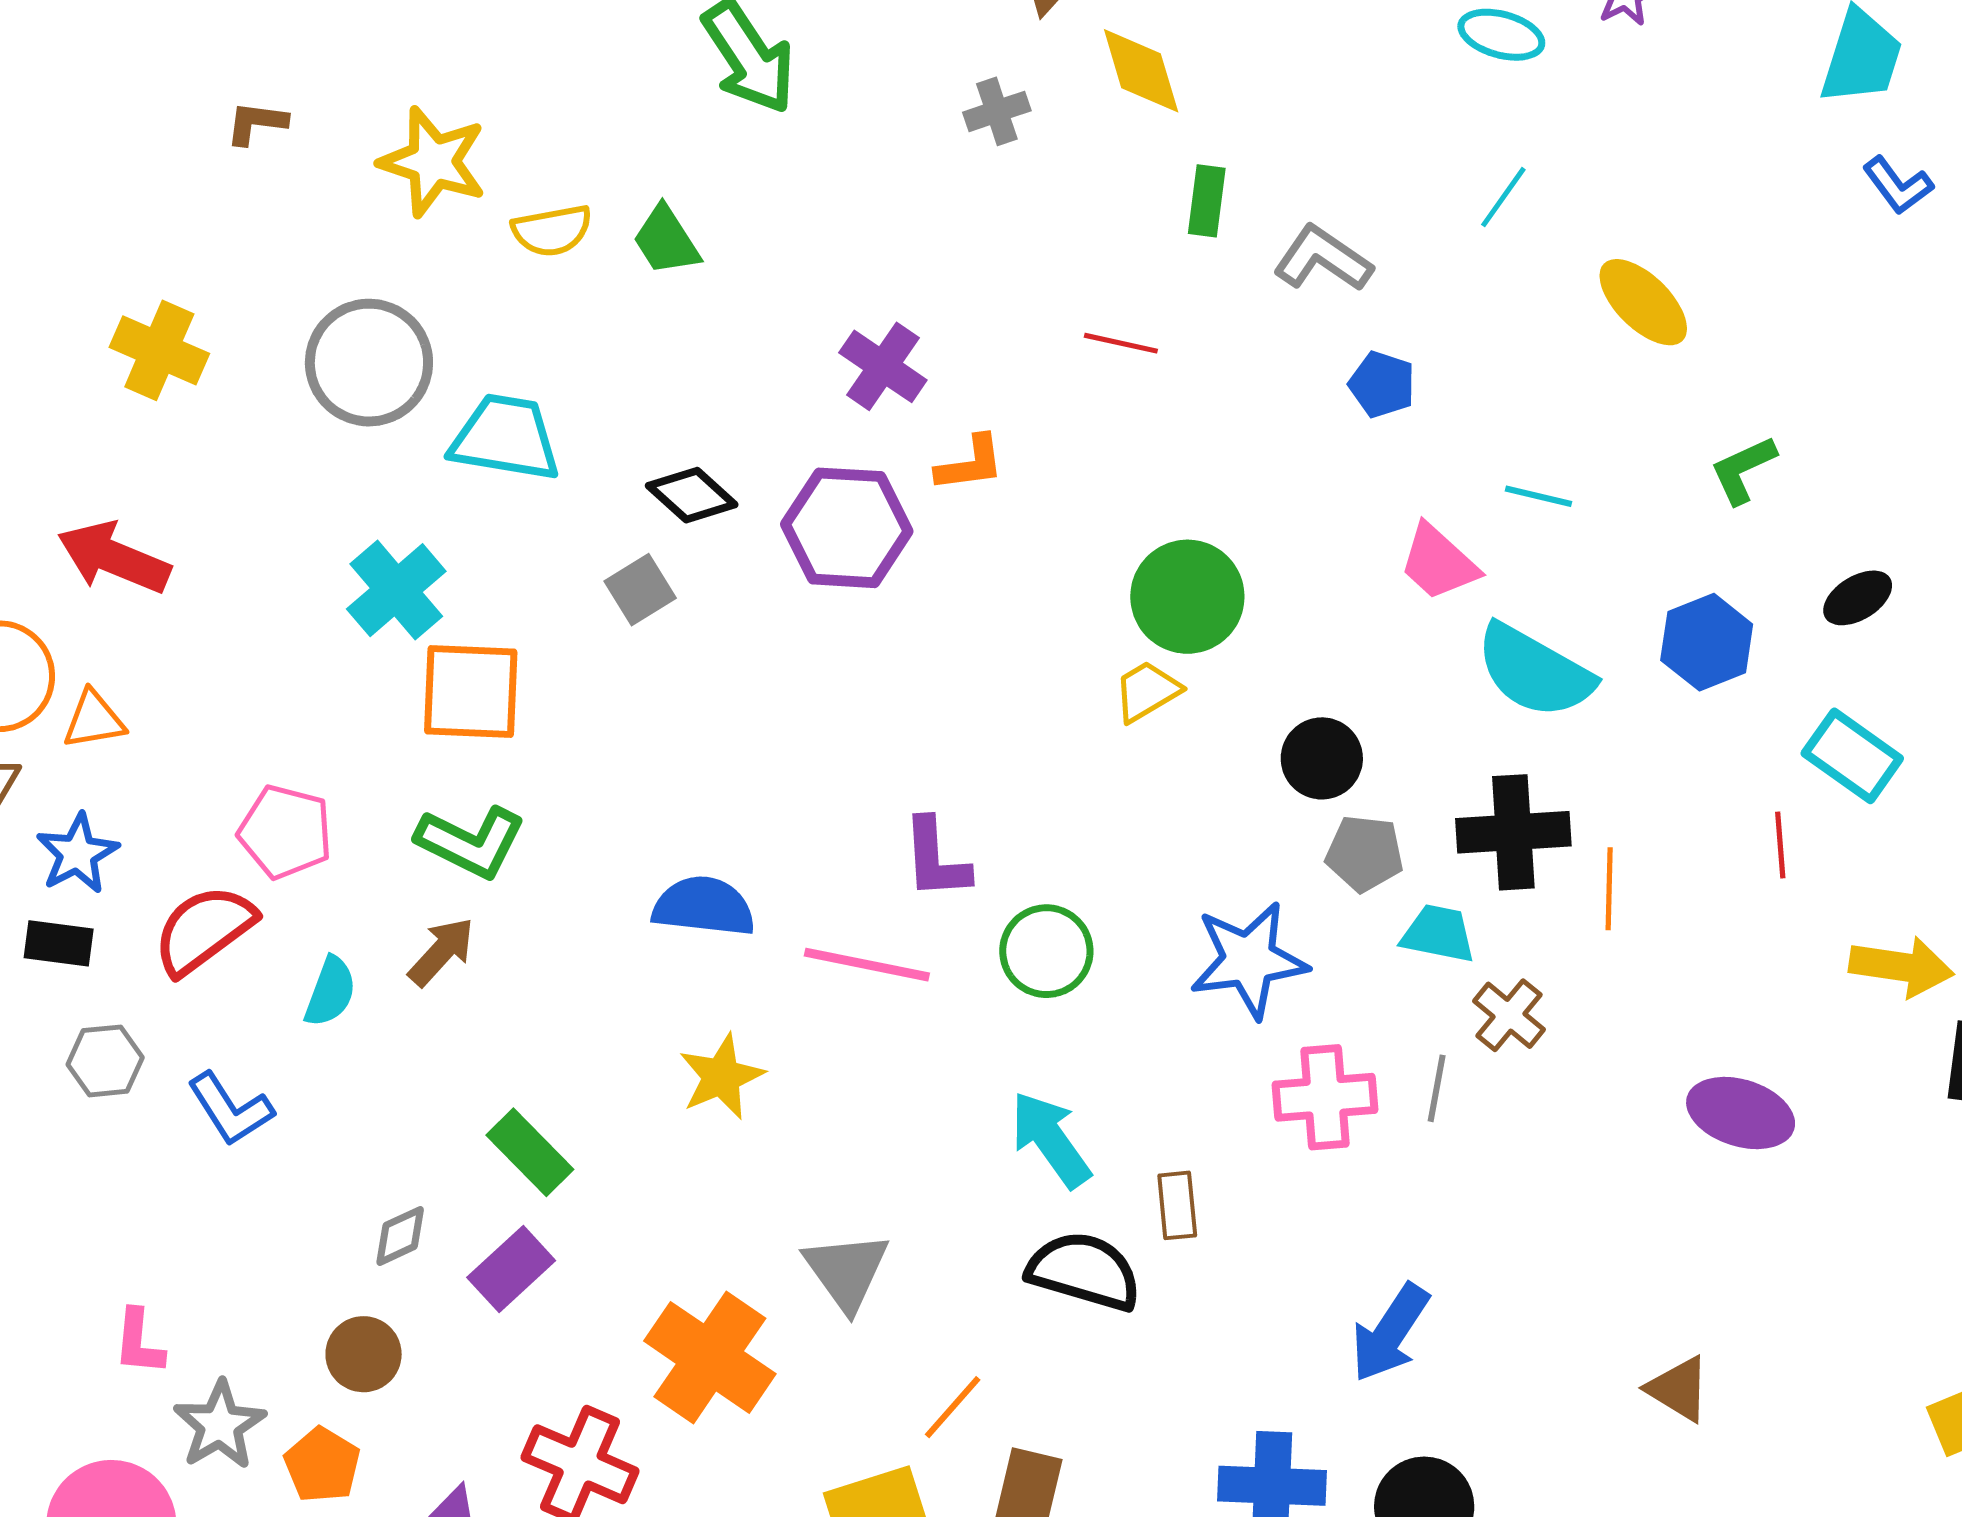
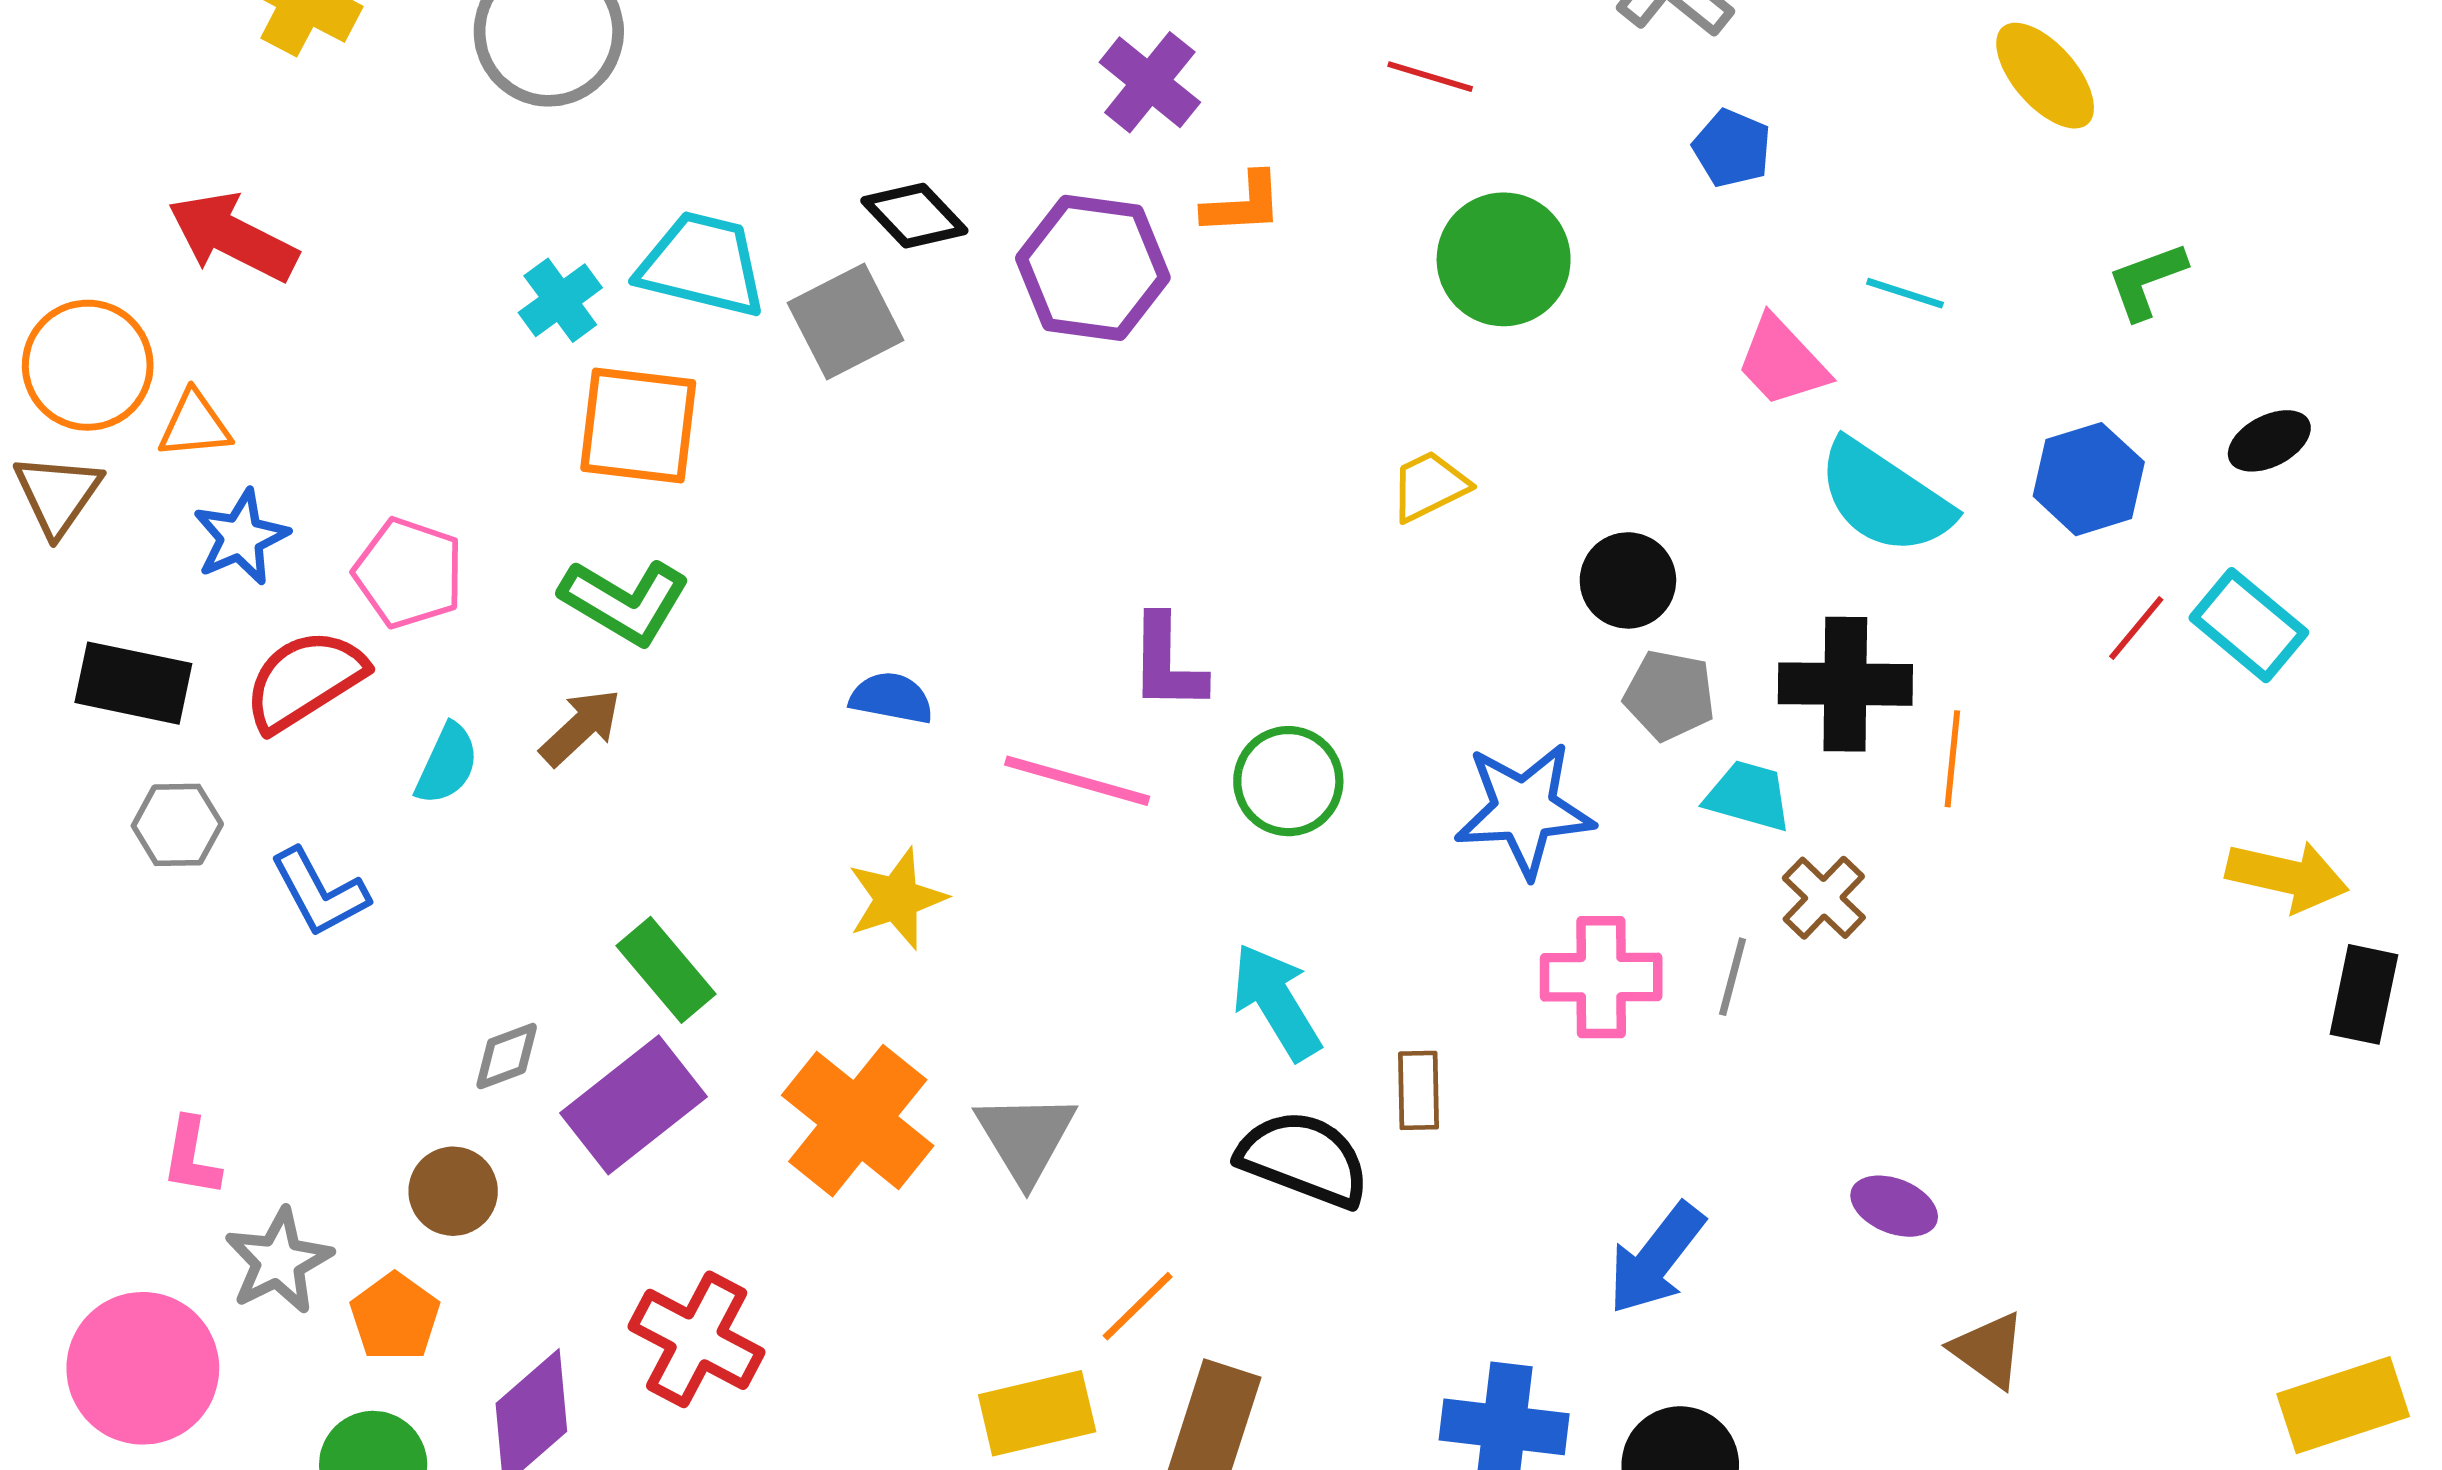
cyan trapezoid: (505, 438) -> (702, 265), moved
cyan cross: (396, 590) -> (560, 300), size x0.7
gray square: (640, 590) -> (846, 321), size x1.4
green circle: (1187, 597) -> (1504, 259), moved
red line: (1780, 845) -> (2136, 628), moved, turned 40
blue star: (77, 854) -> (241, 537), moved
blue semicircle: (704, 906) -> (891, 698), size x0.7
black rectangle: (59, 943) -> (133, 683), size x1.4
purple ellipse: (1741, 1113) -> (1894, 1206), moved, size x0.7
purple rectangle: (511, 1269) -> (634, 1105), size x1.4
orange cross: (710, 1357) -> (858, 1121), moved

